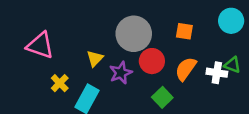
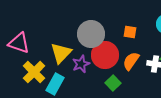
yellow triangle: (95, 58) -> (61, 53), size x1.6
red circle: (152, 61) -> (105, 55), size x1.4
yellow cross: (60, 83) -> (34, 72), size x1.6

